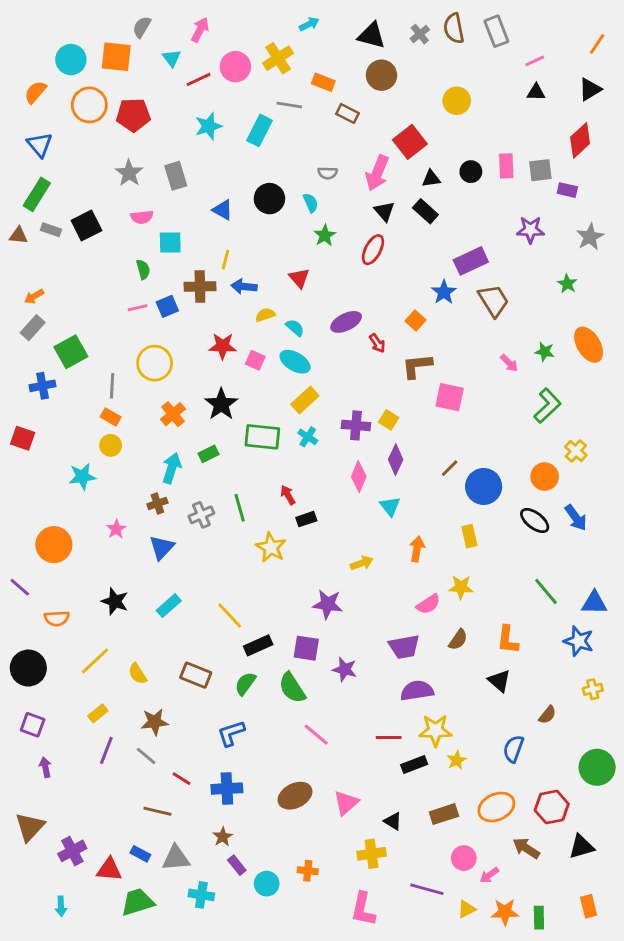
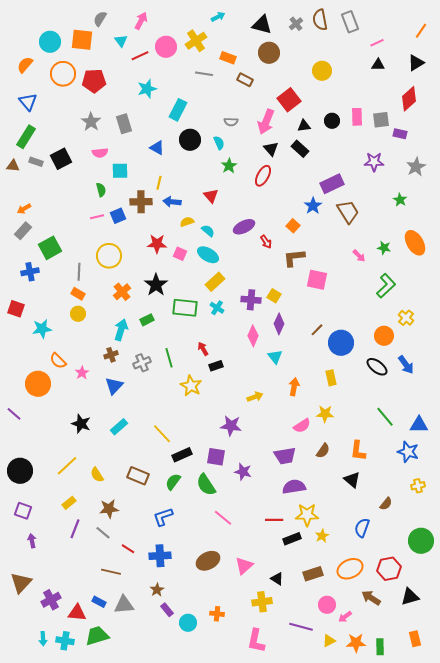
cyan rectangle: (260, 130) -> (178, 110), moved
cyan star: (82, 477) -> (42, 329), moved
orange semicircle: (57, 618) -> (58, 361), moved, turned 48
cyan cross: (201, 895) -> (65, 641), moved

